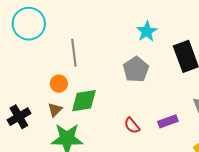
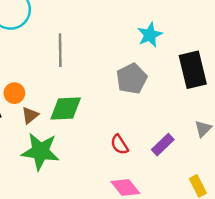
orange circle: (59, 84) -> (14, 93), moved
purple rectangle: (168, 121) -> (163, 145), turned -30

